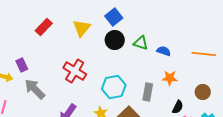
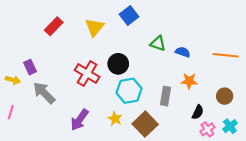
black circle: (115, 40) -> (118, 64), moved

